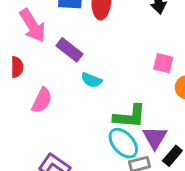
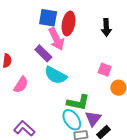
pink arrow: (32, 25) -> (56, 39), moved
cyan semicircle: (91, 80) -> (56, 75), size x1.6

